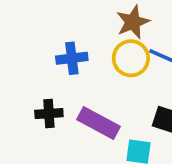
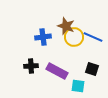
brown star: (133, 22) -> (66, 26), moved, turned -30

